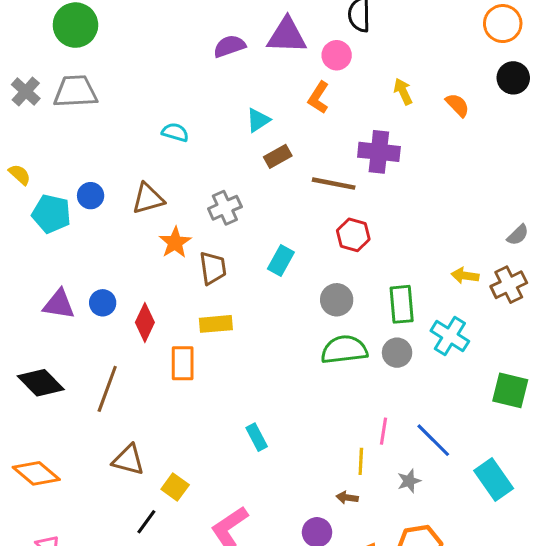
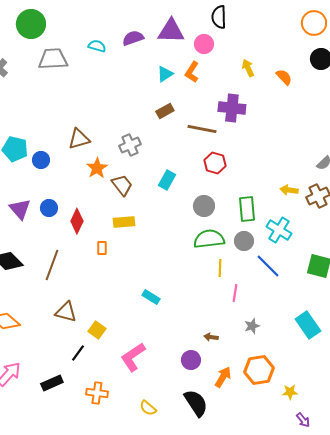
gray trapezoid: (75, 91) -> (53, 59), moved
cyan triangle: (258, 120) -> (165, 74), moved
cyan semicircle: (175, 132) -> (97, 46), moved
blue circle: (91, 196) -> (41, 160), moved
brown trapezoid: (213, 268) -> (122, 185), turned -30
purple triangle: (59, 304) -> (20, 209), turned 40
orange rectangle: (183, 363) -> (102, 248), size x0.6
cyan rectangle: (257, 437) -> (151, 297), turned -30
blue line: (433, 440) -> (268, 266), moved
yellow line: (361, 461) -> (220, 268), moved

